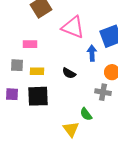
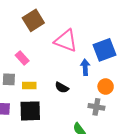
pink rectangle: (30, 44) -> (22, 58), turned 48

